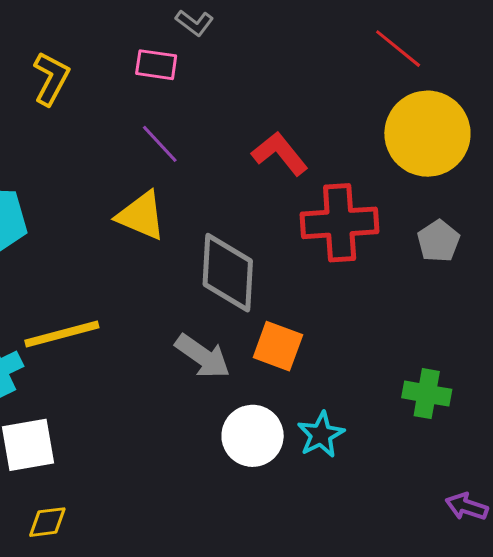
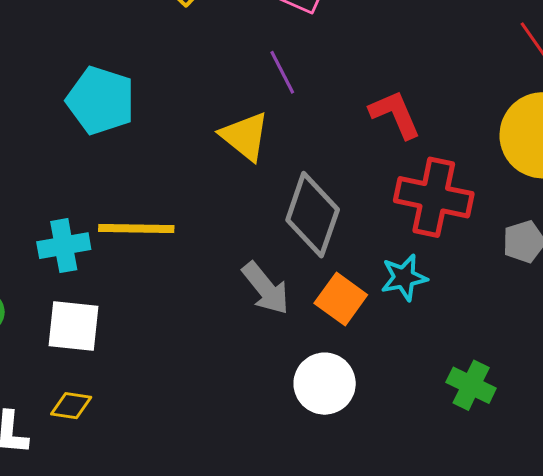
cyan star: (321, 435) -> (404, 278), moved
white circle: (253, 436) -> (325, 384), moved

